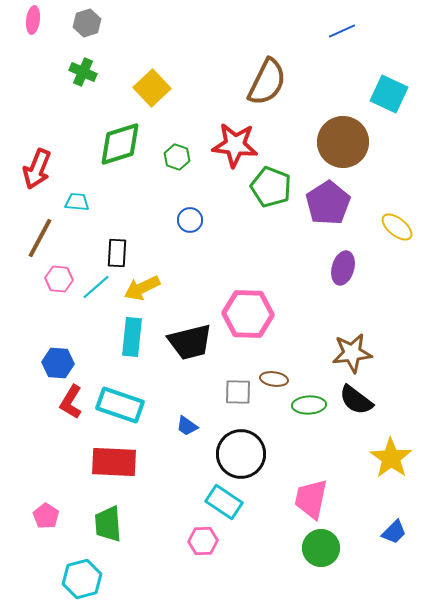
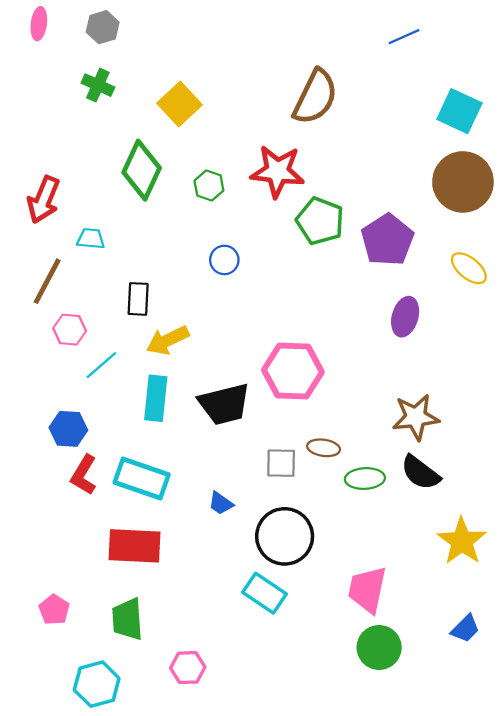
brown circle: (343, 142) -> (463, 182), moved
green diamond: (120, 144) -> (142, 170), turned -48
cyan line: (96, 287) -> (101, 365), moved
pink hexagon: (203, 541) -> (188, 668), moved

